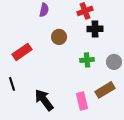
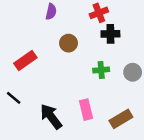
black line: (12, 84) -> (14, 98), turned -32
brown rectangle: (105, 90) -> (121, 119), moved
pink rectangle: (82, 101) -> (86, 110), moved

